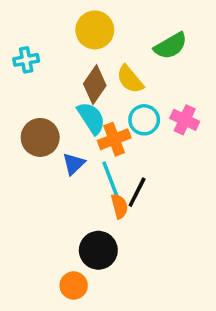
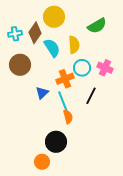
yellow semicircle: (130, 79) -> (74, 45), turned -144
brown diamond: (95, 85) -> (35, 33), moved
cyan semicircle: (91, 118) -> (52, 48), moved
brown circle: (40, 137) -> (20, 65), moved
black line: (137, 192) -> (91, 96), moved

